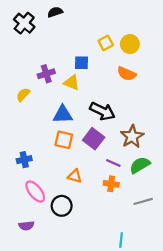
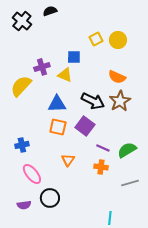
orange semicircle: (127, 74) -> (117, 77), moved
yellow semicircle: (23, 95) -> (21, 86), size x1.6
brown star: (132, 136) -> (120, 101), moved
orange triangle: (75, 176) -> (68, 160), turned 48
black circle: (62, 206) -> (50, 198), moved

